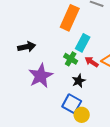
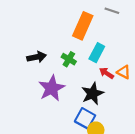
green cross: (71, 59) -> (69, 59), moved
black star: (79, 81) -> (92, 94), size x1.5

